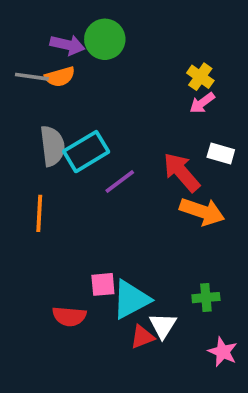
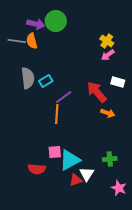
orange semicircle: (60, 77) -> (32, 41), turned 91
cyan rectangle: (86, 152) -> (46, 81), size x0.6
orange arrow: (202, 211) -> (108, 113), size x0.6
orange line: (39, 213) -> (57, 114), moved

